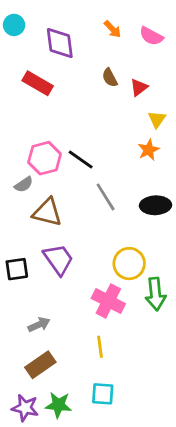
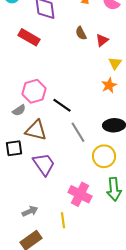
black line: (81, 160) -> (62, 105), moved
gray line: (106, 197) -> (78, 132), moved
yellow circle: (129, 264) -> (104, 156), moved
black square: (17, 269) -> (14, 148), moved
yellow line: (100, 347) -> (63, 220), moved

